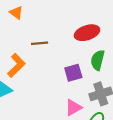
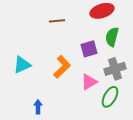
orange L-shape: (16, 65) -> (62, 67), moved

